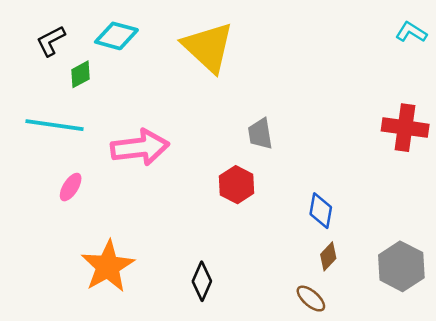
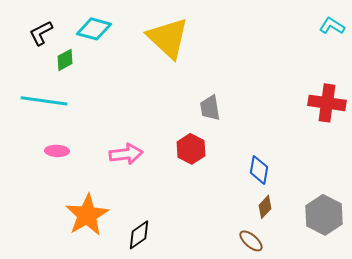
pink arrow: (140, 147) -> (126, 154), moved, size x0.7
pink ellipse: (71, 187) -> (57, 151), turned 60
black diamond: (202, 281) -> (139, 235), moved, turned 32

